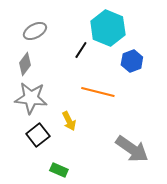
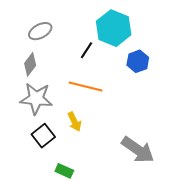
orange line: (98, 92) -> (85, 86), moved

